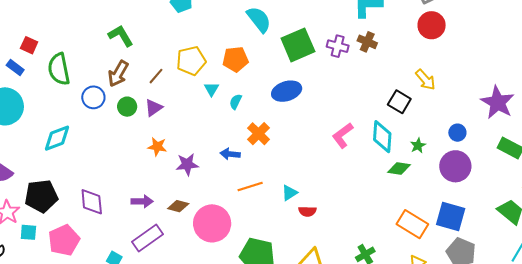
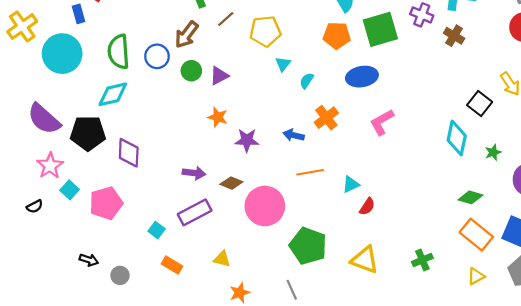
purple cross: (338, 46) -> (422, 15), moved
orange pentagon: (235, 59) -> (337, 35), moved
blue rectangle: (15, 68) -> (79, 14), turned 30
green semicircle: (59, 69) -> (119, 52), moved
brown line: (156, 76) -> (226, 19), moved
pink L-shape: (343, 135) -> (382, 122), moved
green diamond: (399, 169) -> (470, 197), moved
black pentagon: (41, 196) -> (88, 133), moved
purple diamond: (92, 202) -> (129, 153), moved
red semicircle: (307, 211) -> (367, 207), turned -66
cyan square: (28, 232) -> (70, 190), turned 30

